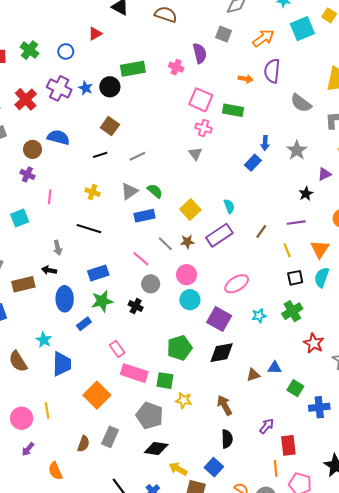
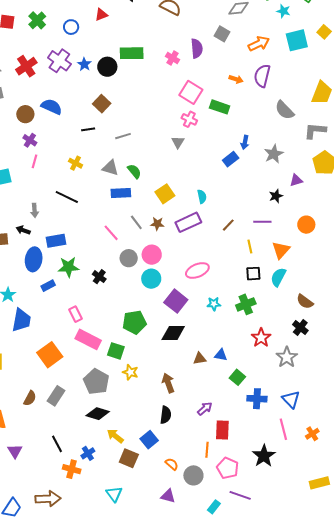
purple cross: (27, 174) -> (30, 140), moved
gray triangle: (129, 191) -> (110, 168), turned 42
blue rectangle: (98, 273) -> (56, 241), moved
gray circle: (151, 284) -> (129, 258), moved

